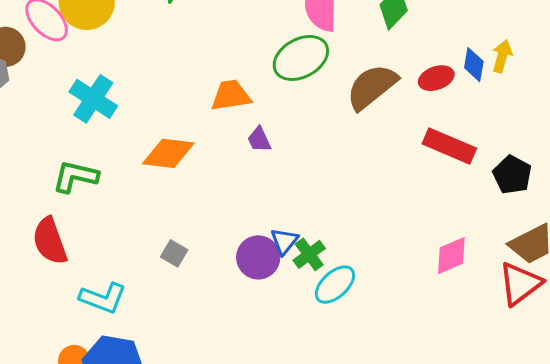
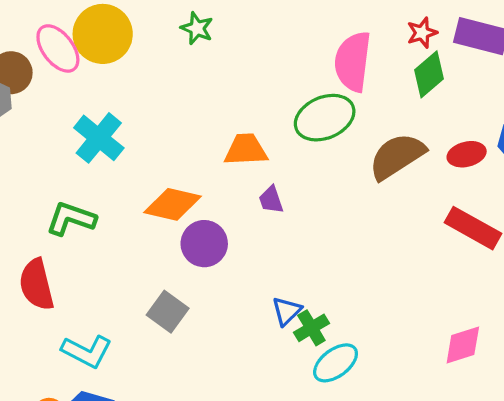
gray square: (174, 253) -> (168, 312), size x1.4
purple circle: (258, 257) -> (204, 244), moved

